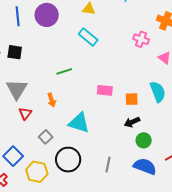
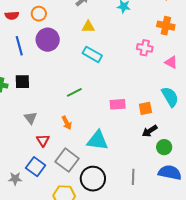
gray triangle: (17, 89) -> (31, 118), size x0.6
gray square: (46, 137) -> (67, 160), size x1.6
blue square: (13, 156) -> (36, 167), moved

